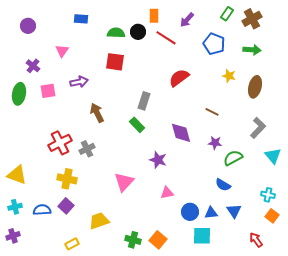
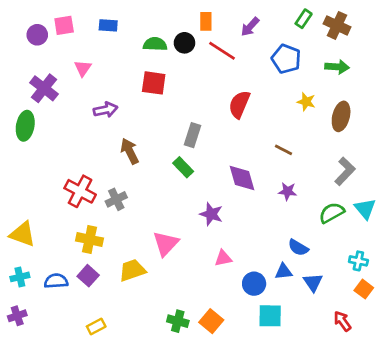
brown cross: (252, 19) -> (337, 25), turned -36
purple cross: (33, 66) -> (44, 88), size x1.5
red semicircle: (179, 78) -> (239, 104), turned -30
pink square: (48, 91) -> (64, 25), moved
red cross: (60, 143) -> (80, 191), turned -35
green semicircle: (233, 158) -> (332, 213), moved
blue triangle: (211, 213) -> (283, 272), moved
yellow trapezoid: (99, 221) -> (132, 270), moved

